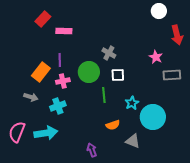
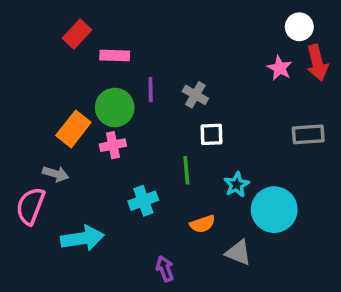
white circle: (159, 11) -> (299, 27), moved
pink star: (156, 57) -> (280, 68), moved
purple line: (60, 60) -> (151, 90), moved
green circle: (89, 72) -> (115, 107), moved
cyan cross: (58, 106) -> (143, 201), moved
pink semicircle: (17, 132) -> (30, 206), moved

